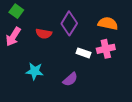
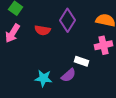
white rectangle: (83, 53) -> (82, 61), moved
cyan star: (35, 71) -> (44, 78), moved

